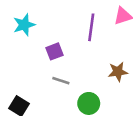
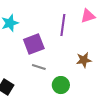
purple square: (54, 51) -> (34, 44), size x1.5

